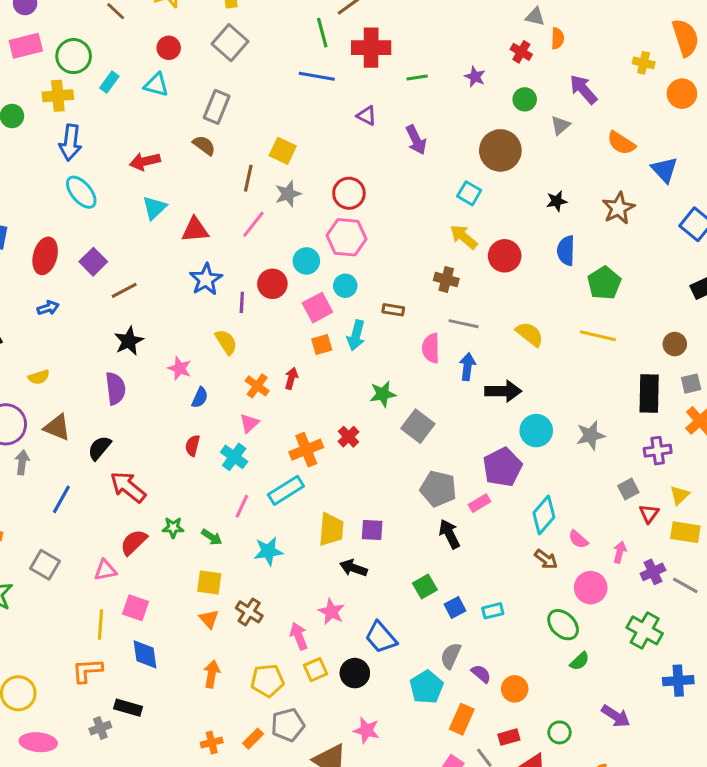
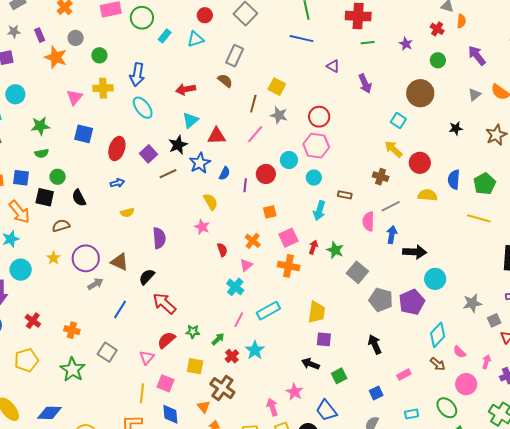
red cross: (371, 48) -> (358, 16), moved
cyan triangle: (156, 85) -> (195, 39), turned -36
yellow cross: (58, 96) -> (103, 88), moved
gray triangle: (560, 125) -> (475, 95), moved
gray star: (288, 194) -> (279, 115), turned 30
blue semicircle: (566, 251) -> (454, 180), moved
blue star: (206, 279) -> (200, 163), moved
pink square: (317, 308) -> (288, 238), moved
gray line: (464, 324) -> (391, 206), turned -42
yellow semicircle: (530, 334) -> (427, 195), moved, turned -36
black star: (129, 341) -> (178, 145), moved
yellow semicircle: (226, 342) -> (211, 202), moved
orange square: (322, 344) -> (270, 212), moved
yellow semicircle: (39, 377) -> (127, 213), moved
red arrow: (291, 378) -> (313, 247), moved
green star: (383, 394) -> (335, 250), turned 30
blue semicircle: (200, 398) -> (225, 173), moved
gray star: (591, 435) -> (472, 303), moved
red cross: (349, 437) -> (232, 356), moved
red semicircle: (193, 446) -> (222, 250), moved, turned 144
orange cross: (306, 450) -> (289, 266), moved, turned 30
gray arrow: (22, 462) -> (95, 284), turned 49
gray pentagon: (438, 489) -> (381, 300), moved
pink rectangle: (480, 503) -> (404, 375), moved
yellow trapezoid: (331, 529) -> (317, 312), moved
green arrow: (212, 537) -> (218, 339), turned -80
cyan star: (268, 551) -> (255, 350), turned -30
pink triangle: (105, 570) -> (147, 358), turned -42
yellow square: (209, 582) -> (195, 366), moved
green square: (425, 587) -> (339, 376), moved
cyan rectangle: (493, 611) -> (412, 414), moved
brown cross: (249, 612) -> (222, 388), moved, size x1.4
orange triangle: (209, 619) -> (204, 407), moved

